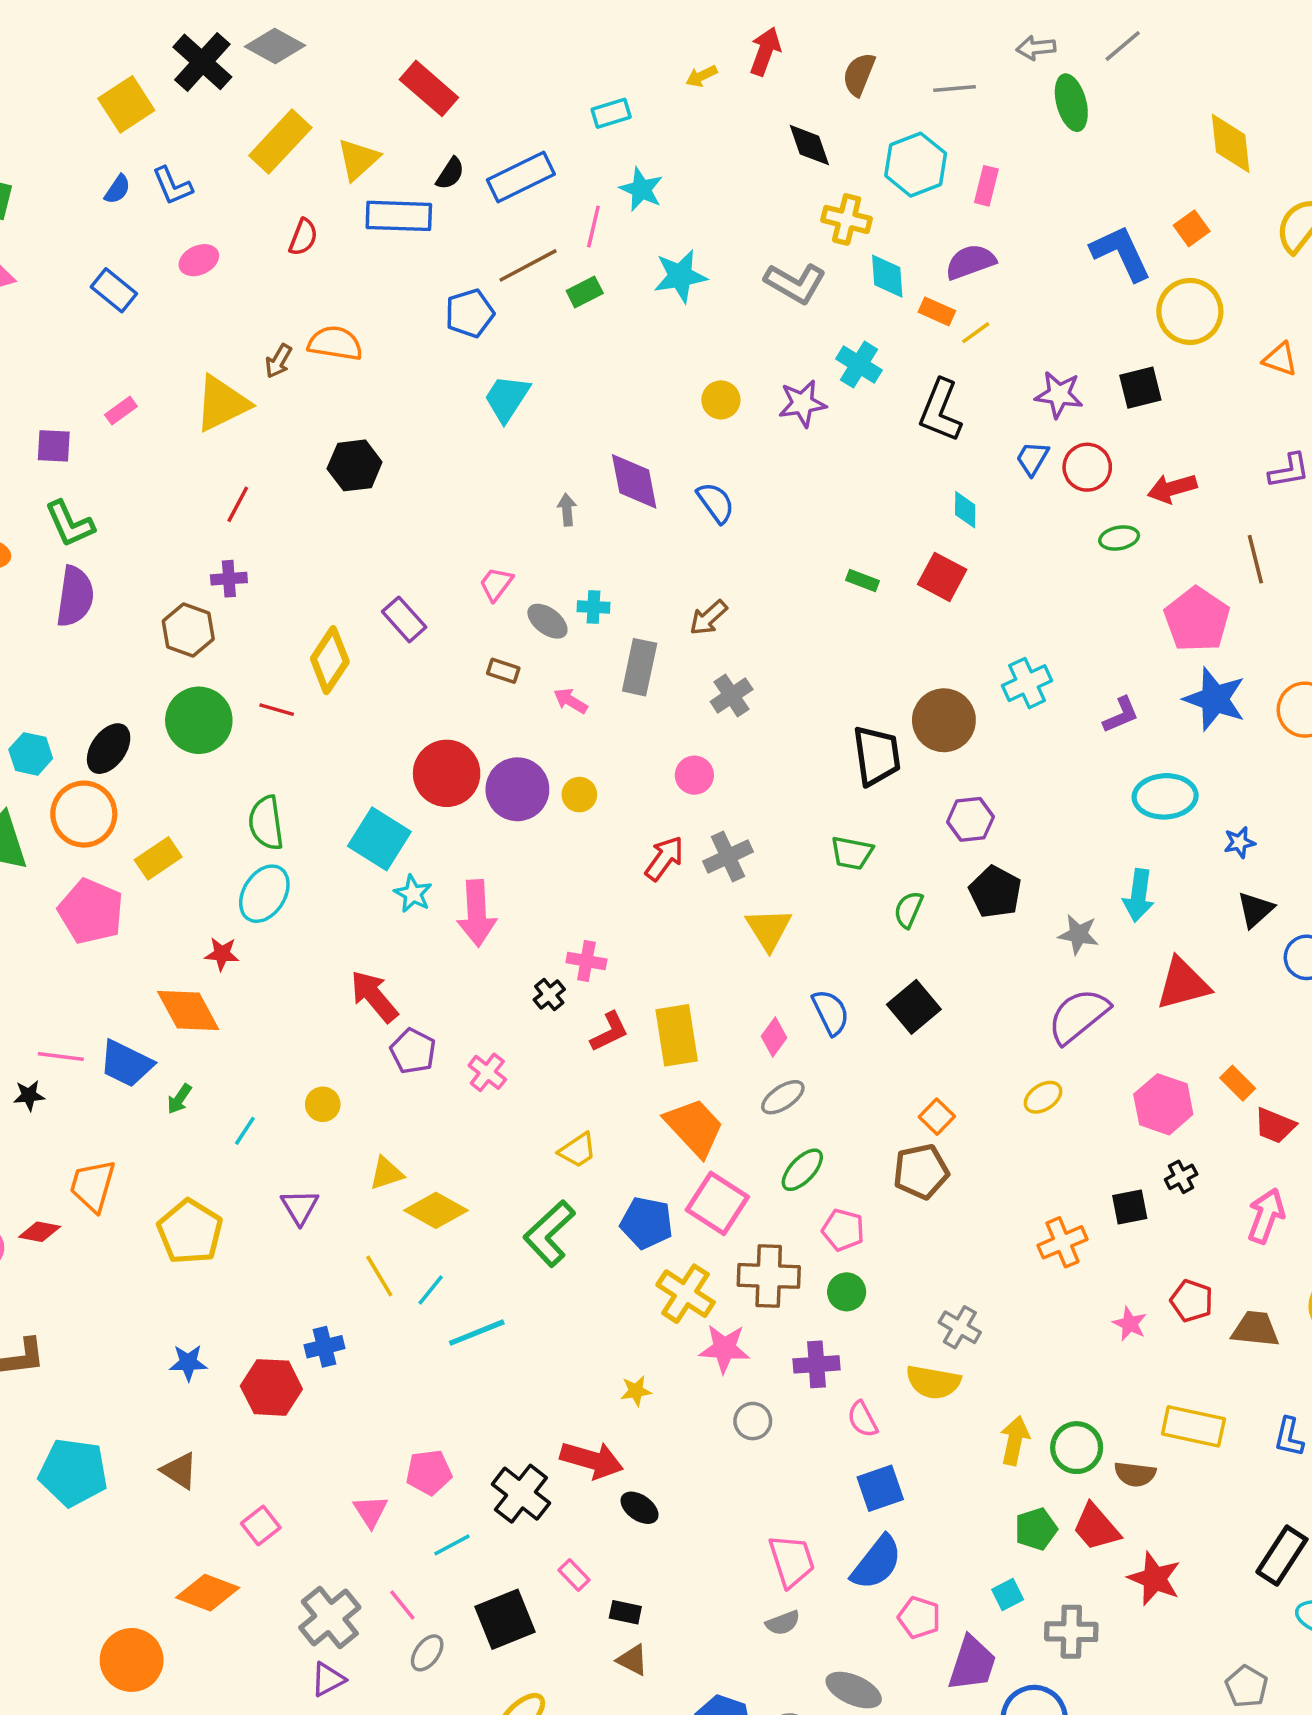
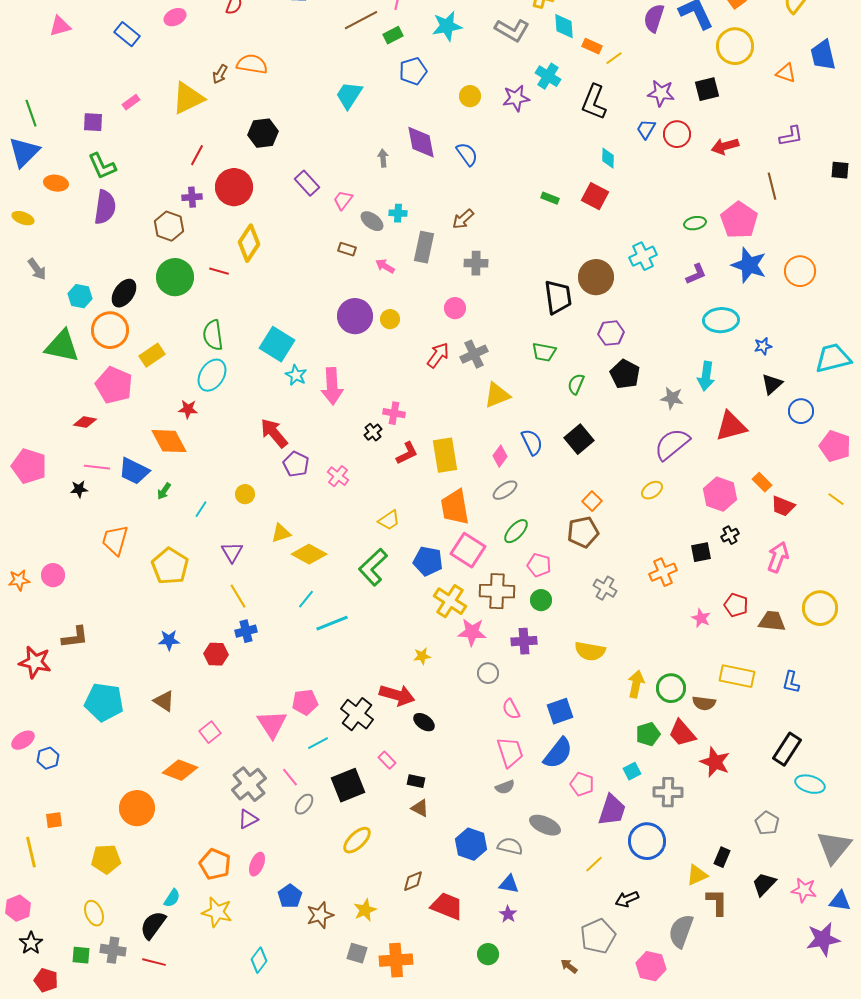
purple semicircle: (970, 262) -> (654, 18), moved, turned -52
blue pentagon: (470, 313) -> (413, 71), moved
green ellipse: (1119, 538) -> (695, 223), moved
purple rectangle: (404, 619) -> (307, 183), moved
gray cross: (732, 695) -> (476, 263), turned 35
red circle: (447, 773) -> (234, 187), moved
yellow triangle: (769, 929) -> (497, 395), turned 40
orange trapezoid: (694, 1127) -> (455, 507), turned -147
red diamond: (40, 1232) -> (85, 422), moved
yellow line: (379, 1276) -> (238, 596), moved
gray cross: (960, 1327) -> (605, 588), moved
red hexagon: (271, 1387) -> (216, 654), size x0.7
pink semicircle: (862, 1419) -> (511, 709), moved
pink triangle: (371, 1511) -> (272, 724), size x1.5

